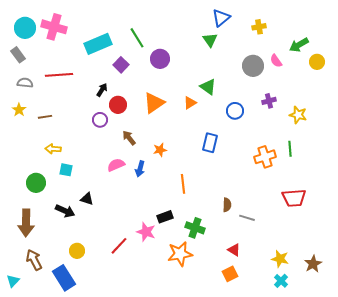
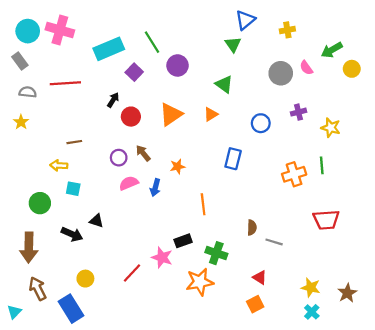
green triangle: (208, 87) -> (224, 84), moved
brown line: (45, 117) -> (74, 142), moved
purple circle: (100, 120) -> (119, 158), moved

